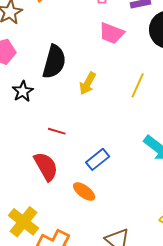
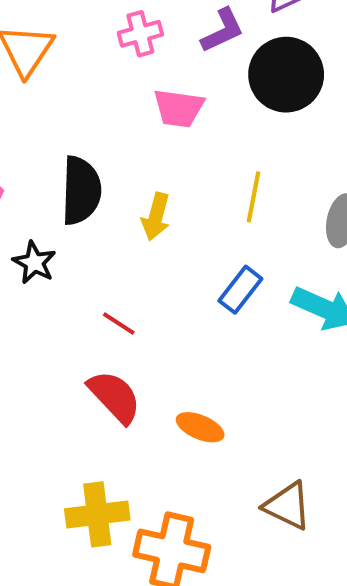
red line: (57, 131) -> (119, 323), turned 30
blue rectangle: (98, 159) -> (240, 290), moved
yellow cross: (24, 222) -> (97, 514), turned -32

